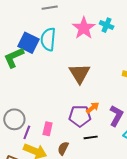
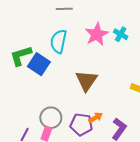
blue square: (28, 43) -> (39, 64), moved
gray circle: (14, 119) -> (51, 118), moved

